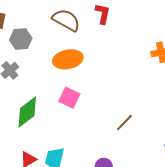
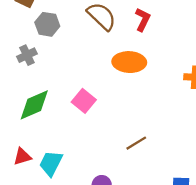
orange ellipse: (68, 59) -> (129, 62), moved

